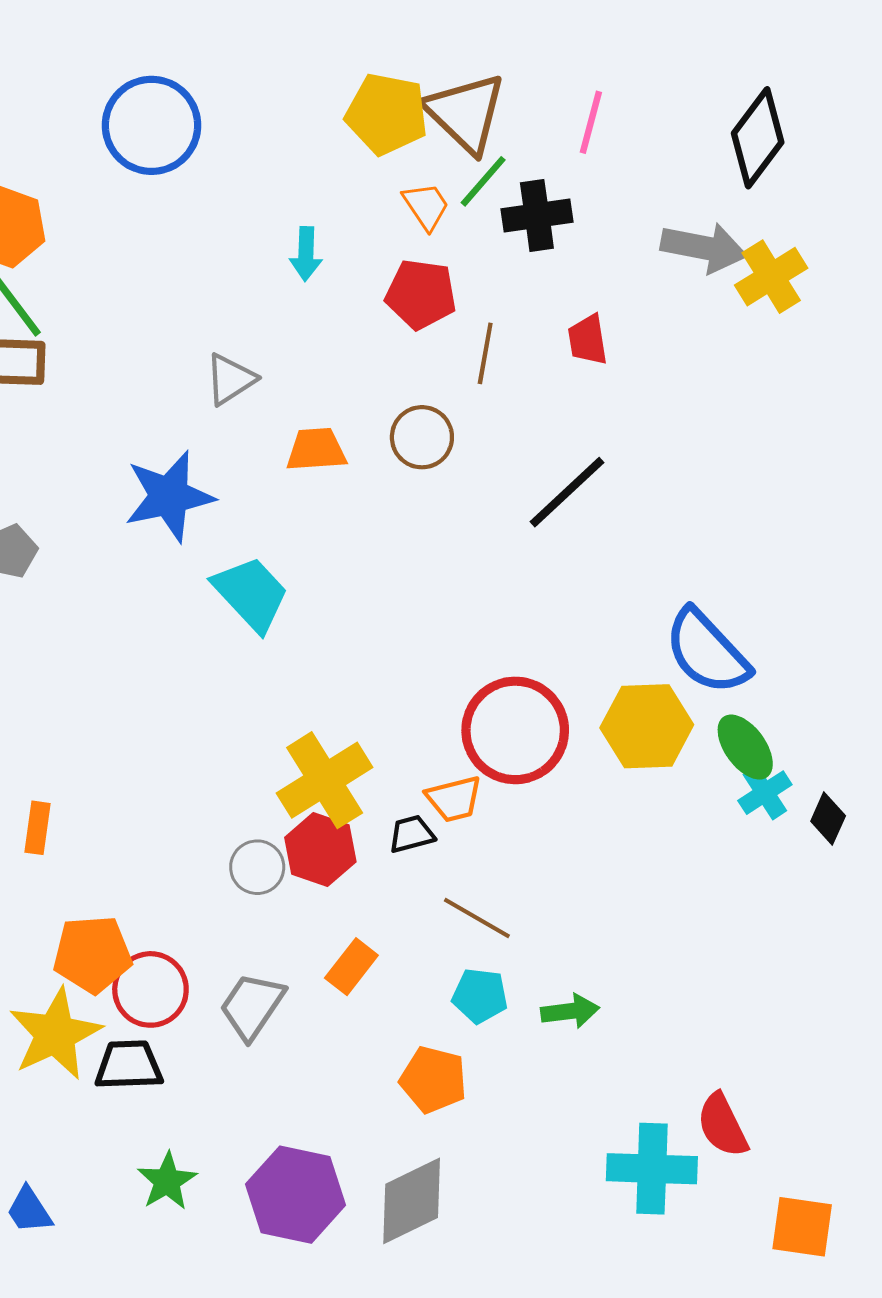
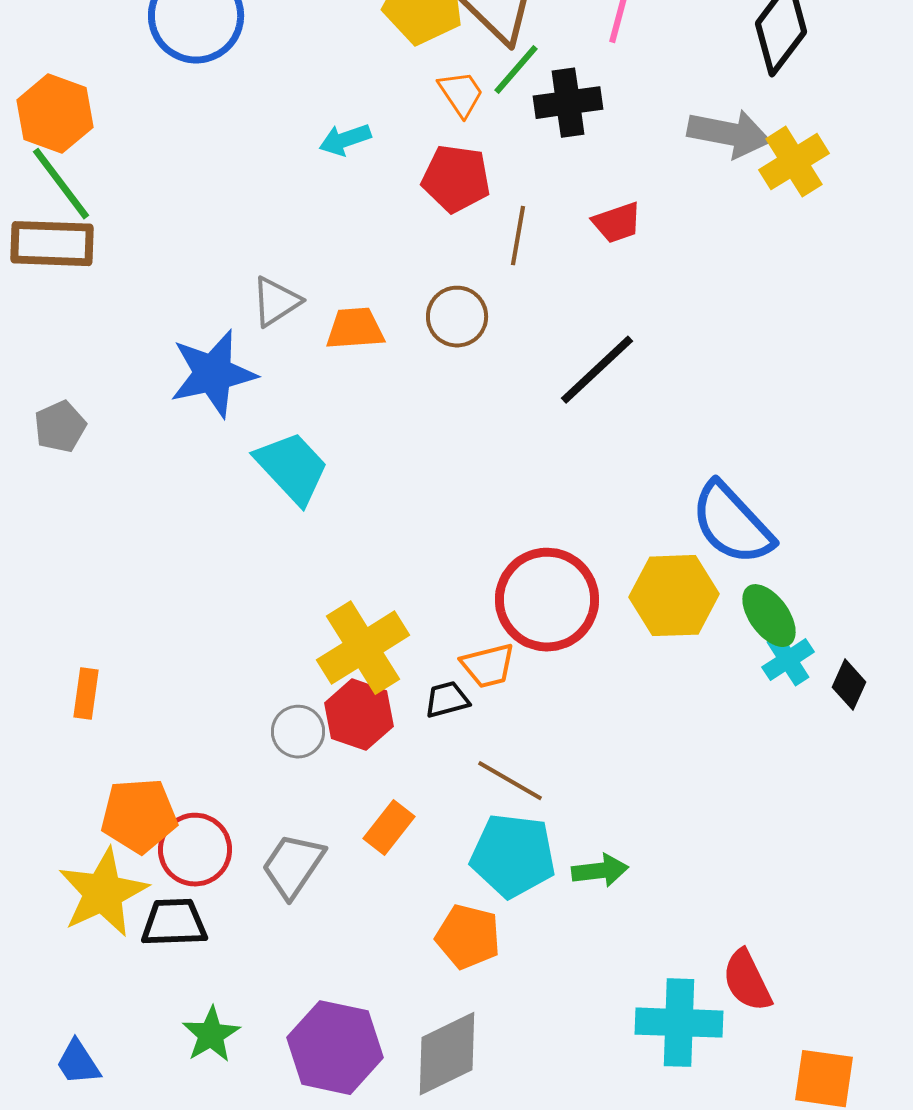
cyan arrow: (306, 254) -> (345, 140), turned 69
red trapezoid: (588, 340) -> (617, 223), turned -100
gray triangle: (230, 379) -> (276, 302), moved
cyan pentagon: (480, 996) -> (513, 856), size x1.6

